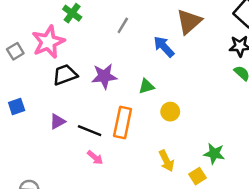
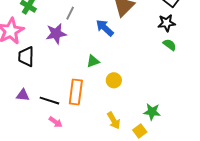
black trapezoid: (65, 75) -> (26, 57), turned -65
purple star: (104, 76) -> (56, 34), moved
purple triangle: (57, 122) -> (23, 95), turned 40

